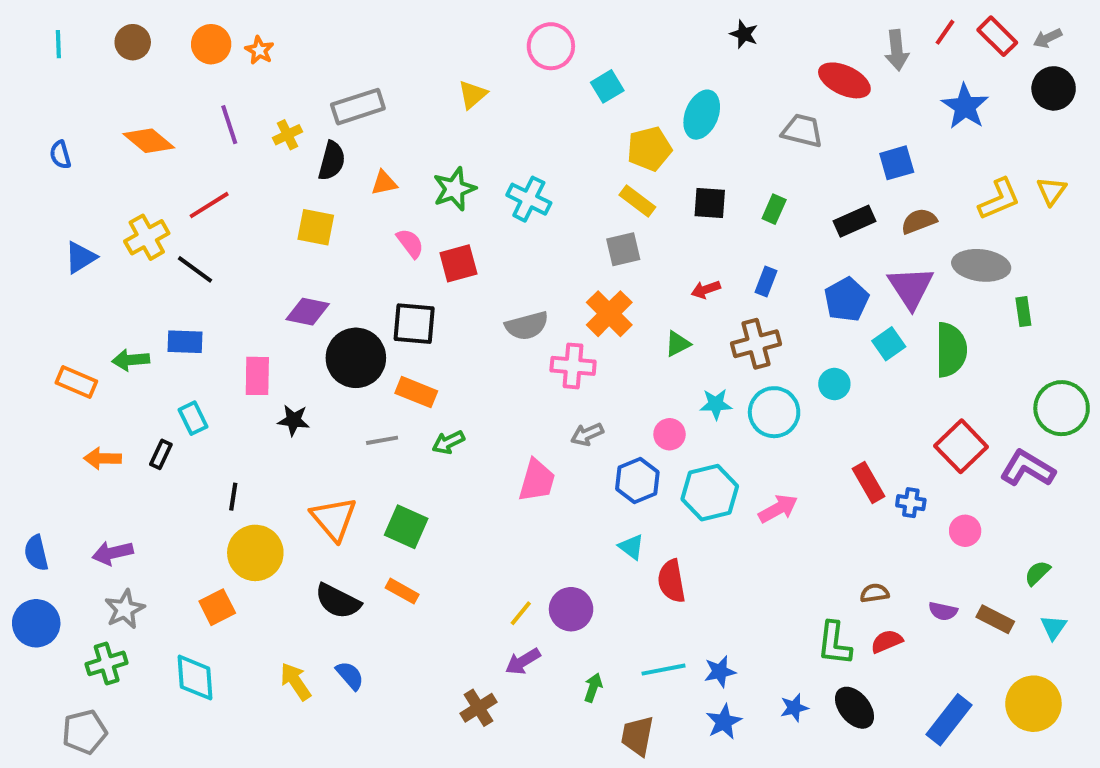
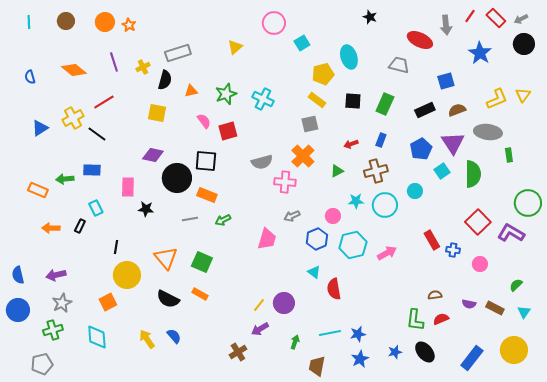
cyan ellipse: (702, 115) -> (349, 57), turned -40
green rectangle: (774, 209) -> (385, 104), size x1.5

